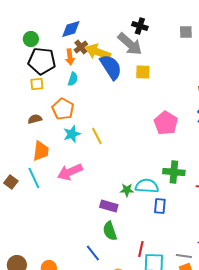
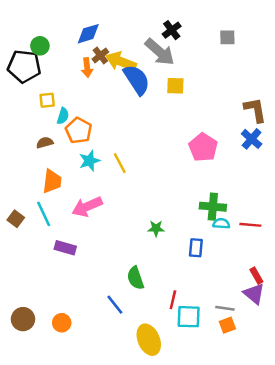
black cross: (140, 26) -> (172, 30), turned 35
black pentagon: (42, 61) -> (24, 66), moved
cyan semicircle: (73, 79) -> (63, 116), moved
cyan semicircle: (147, 186) -> (221, 224), moved, size x0.6
purple rectangle: (109, 206) -> (65, 248), moved

